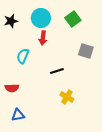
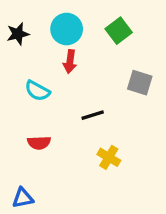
cyan semicircle: (23, 56) -> (37, 91), turned -84
red semicircle: (12, 88) -> (39, 143), moved
blue triangle: (18, 115) -> (23, 198), moved

